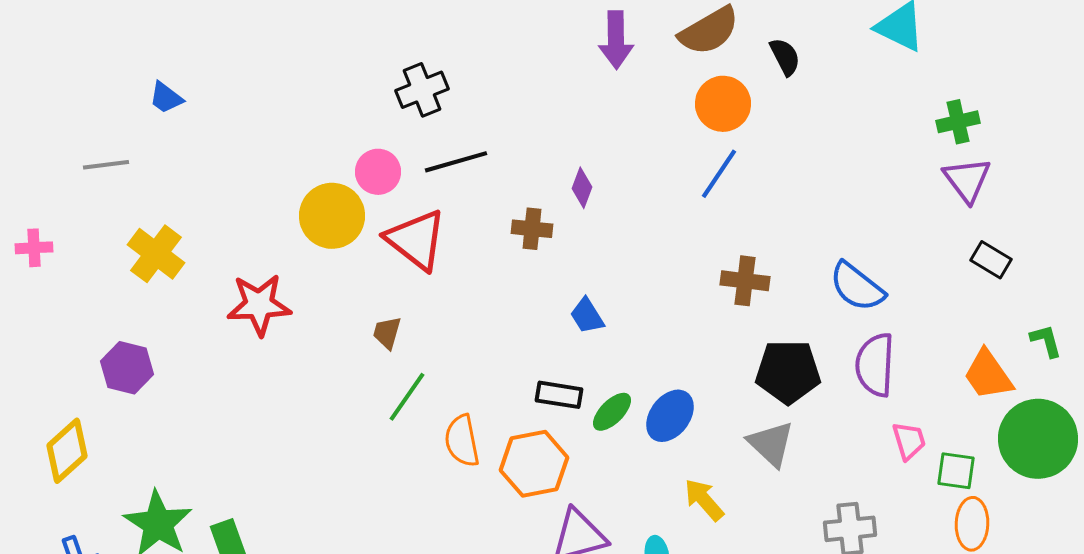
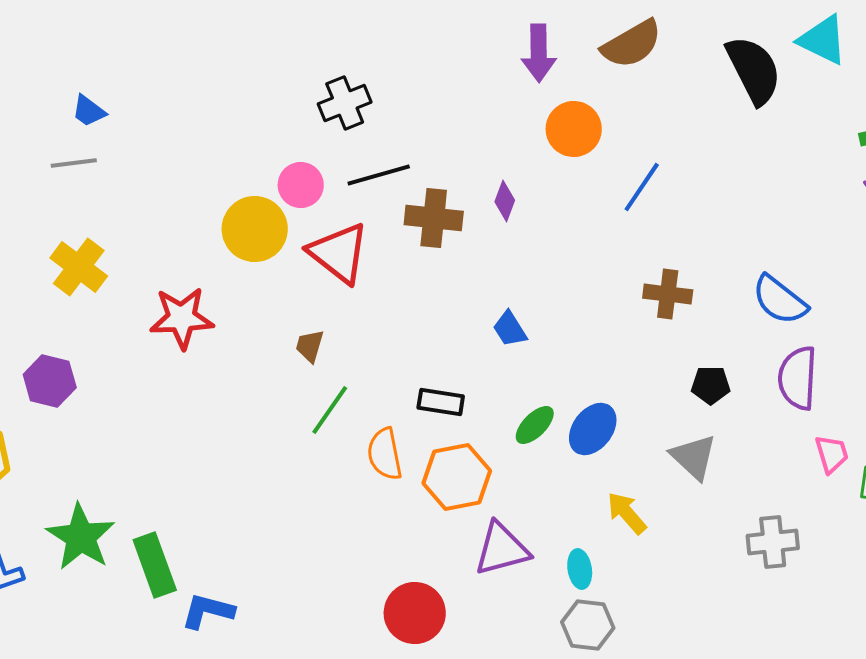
black semicircle: (785, 57) -> (754, 70), moved, size x1.8
orange circle: (723, 104) -> (574, 129), moved
gray line: (106, 165) -> (74, 163), moved
brown cross: (532, 229) -> (434, 218), moved, size x1.4
black pentagon: (788, 372) -> (711, 385), size x0.6
black rectangle: (559, 395) -> (441, 402), moved

